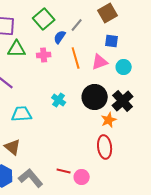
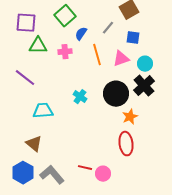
gray line: (77, 25) -> (108, 28), moved
black cross: (123, 101) -> (144, 86), moved

